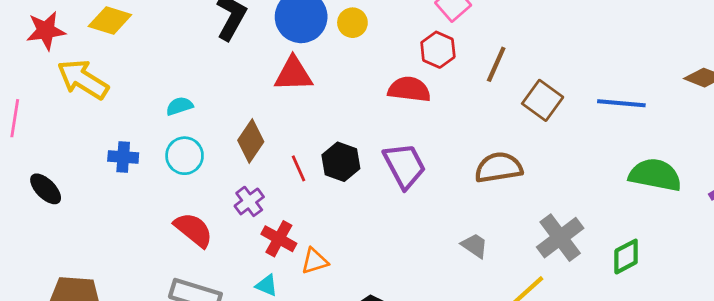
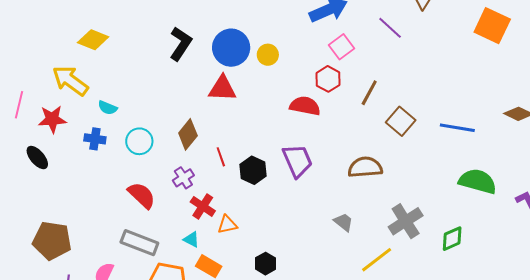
red star: (46, 31) -> (52, 119), moved
cyan semicircle: (179, 106) -> (108, 108), moved, turned -144
black hexagon: (341, 162) -> (253, 170), moved

